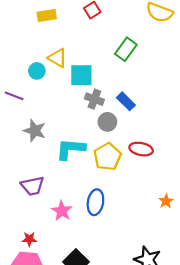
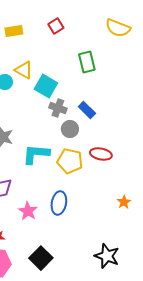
green rectangle: (126, 49) -> (87, 62), turned -50
cyan square: (81, 75) -> (46, 86), turned 30
yellow pentagon: (107, 157) -> (70, 161), turned -30

